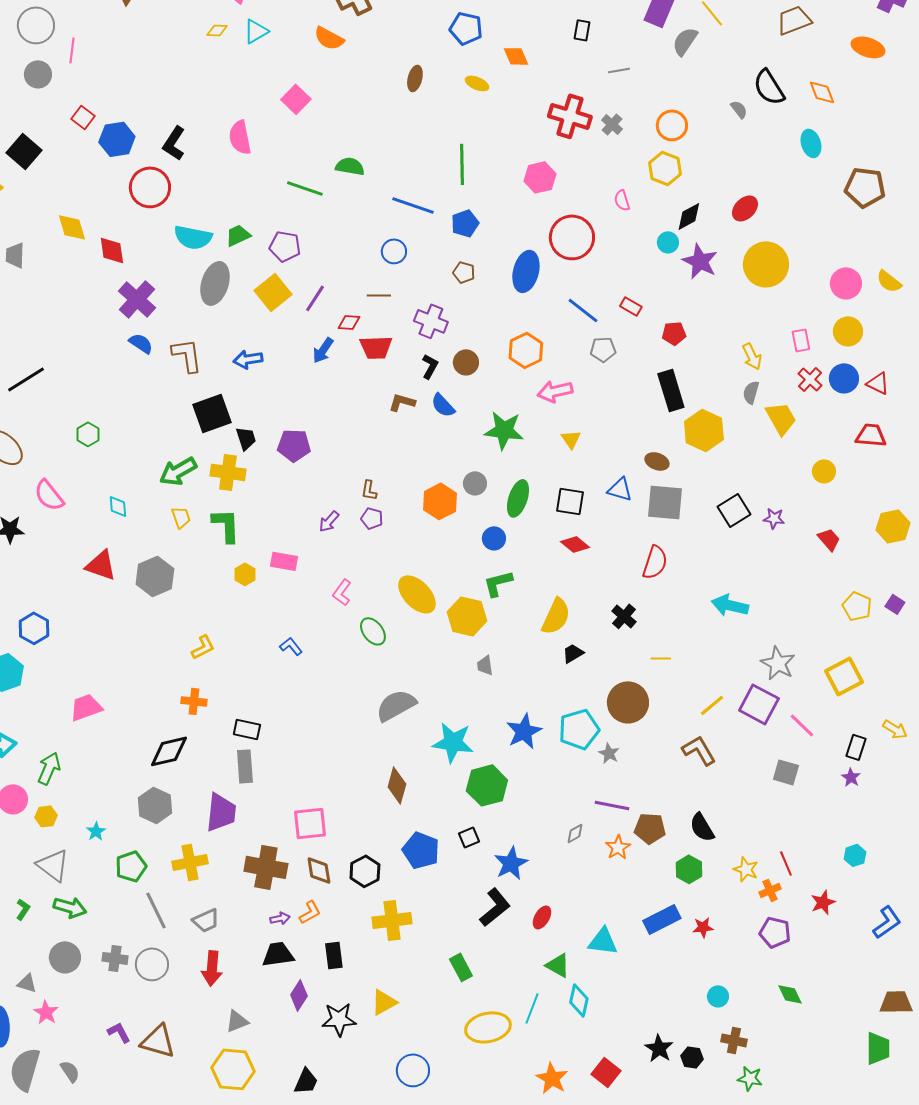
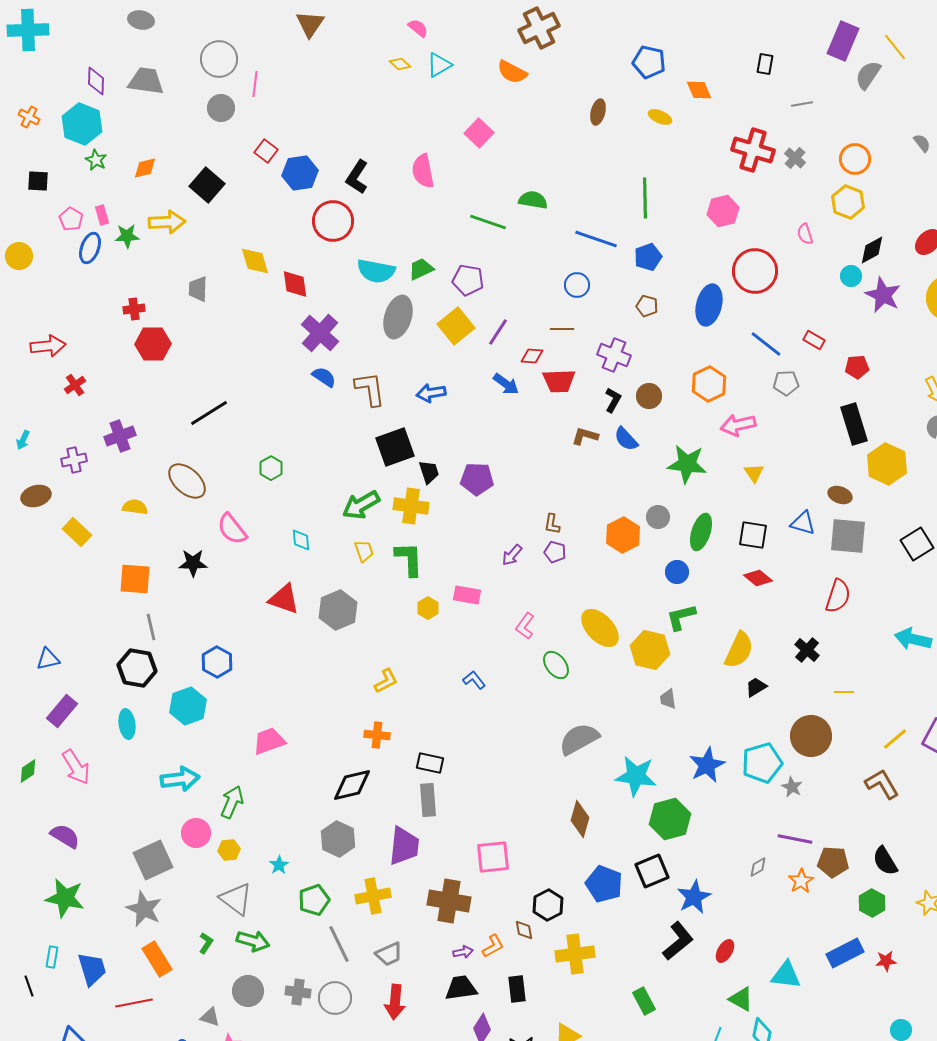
yellow diamond: (217, 30) -> (400, 64), turned 40
blue arrow: (323, 350) -> (506, 384), turned -88
black square: (469, 837) -> (652, 871), size x1.6
brown diamond: (319, 870) -> (524, 930), moved, size x0.7

